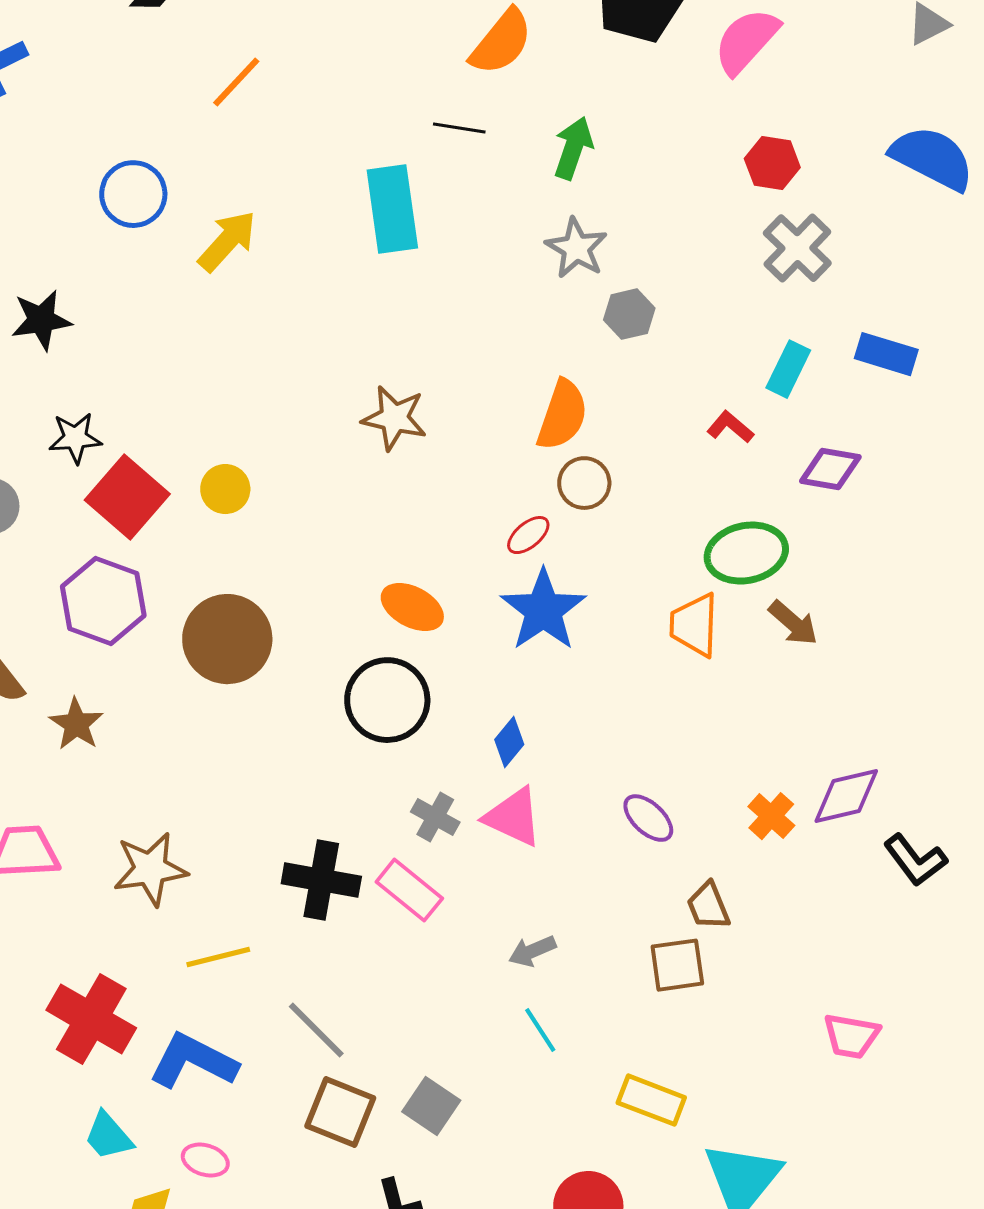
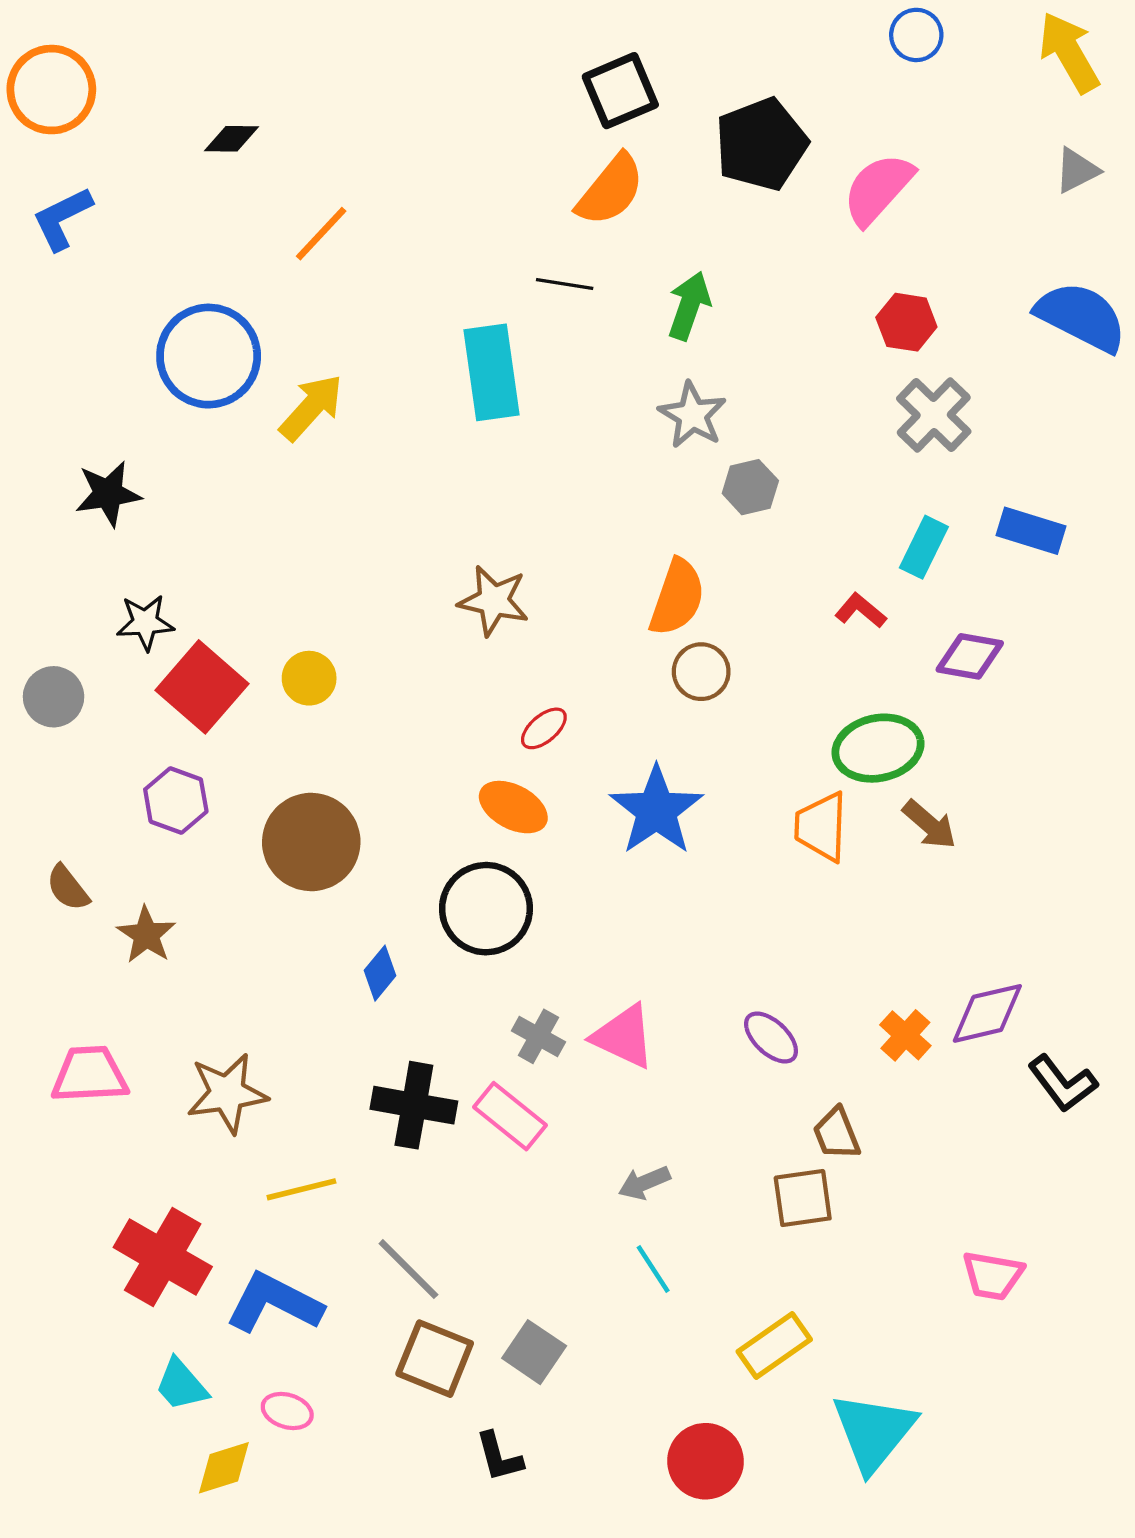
blue circle: (133, 194) -> (209, 356), size x1.4
red ellipse: (528, 535) -> (544, 728), moved
purple hexagon: (103, 601) -> (176, 801), size x0.7
blue diamond: (509, 742) -> (380, 973), moved
yellow rectangle: (651, 1100) -> (774, 1345), turned -56

